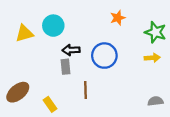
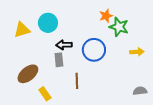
green star: (155, 32) -> (119, 27), moved
brown ellipse: (18, 92) -> (28, 74), moved

